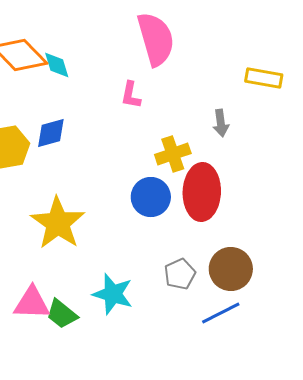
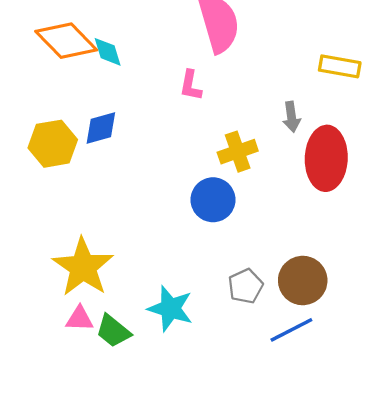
red ellipse: (202, 192) -> (326, 158), moved
yellow star: (58, 223) -> (83, 267), moved
pink triangle: (32, 303) -> (80, 319), size x0.7

